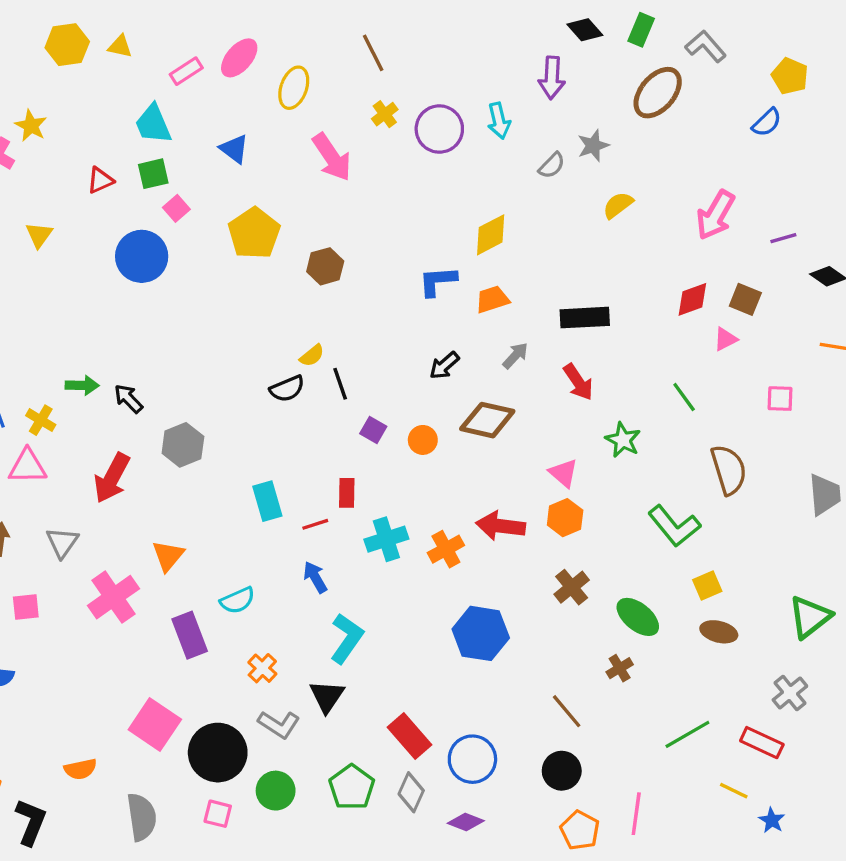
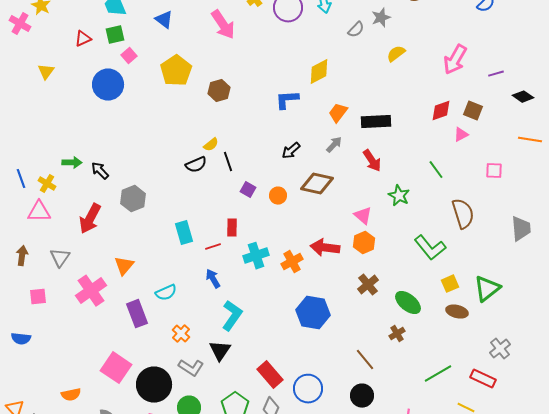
orange trapezoid: (492, 299) -> (338, 113), moved, turned -35
green triangle: (810, 617) -> (487, 289), moved

